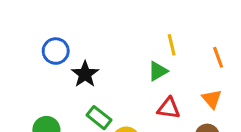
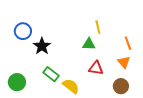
orange line: (218, 57) -> (128, 43), moved
green triangle: (158, 71) -> (89, 44), turned 32

